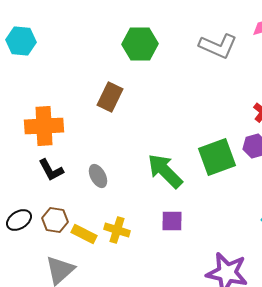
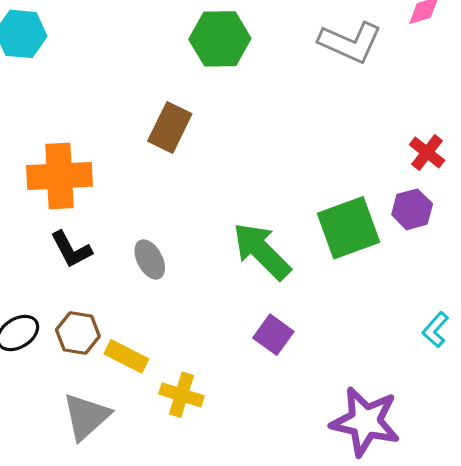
purple square: (172, 221) -> (273, 335), turned 35
yellow cross: (117, 230) -> (181, 395), moved

